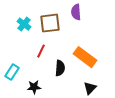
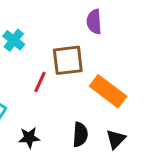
brown square: (50, 23) -> (68, 60), moved
black semicircle: (60, 68) -> (80, 135), moved

